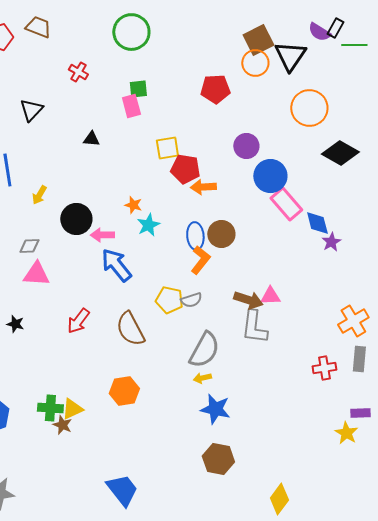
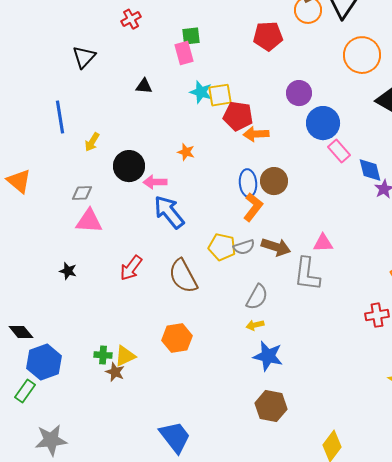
red cross: (78, 72) -> (131, 19), turned 30
pink rectangle: (286, 204) -> (339, 151), size x0.7
cyan star: (148, 225) -> (201, 92), moved, turned -30
brown arrow: (248, 300) -> (276, 247), moved
gray semicircle: (204, 350) -> (257, 297), size x0.7
green cross: (50, 408) -> (103, 355), size x0.7

